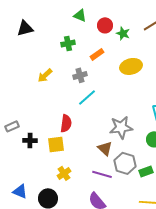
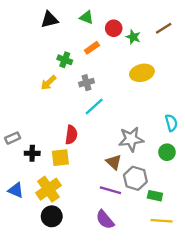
black triangle: (25, 28) -> (50, 20), moved
green cross: (68, 43) -> (65, 60), moved, turned 32
orange rectangle: (97, 54) -> (92, 48), moved
green rectangle: (146, 171) -> (155, 196), moved, turned 32
yellow cross: (64, 173) -> (48, 189), moved, size x1.6
blue triangle: (20, 191) -> (16, 190), moved

